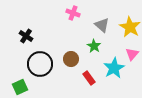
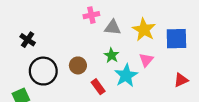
pink cross: (73, 13) -> (91, 15), moved, turned -32
gray triangle: (102, 25) -> (113, 27), turned -35
green star: (94, 46) -> (112, 55), moved

